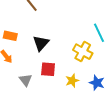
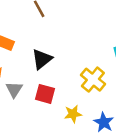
gray triangle: (25, 80) -> (14, 89), moved

